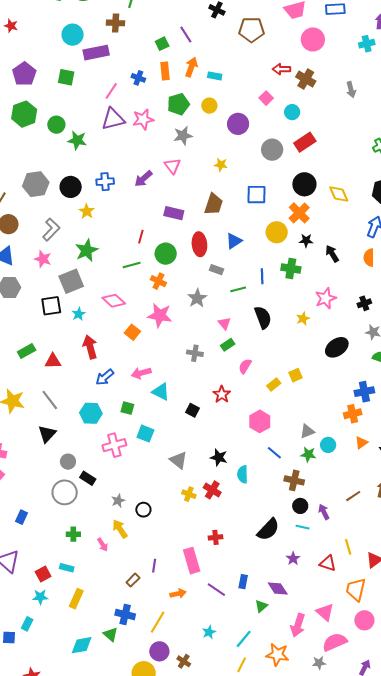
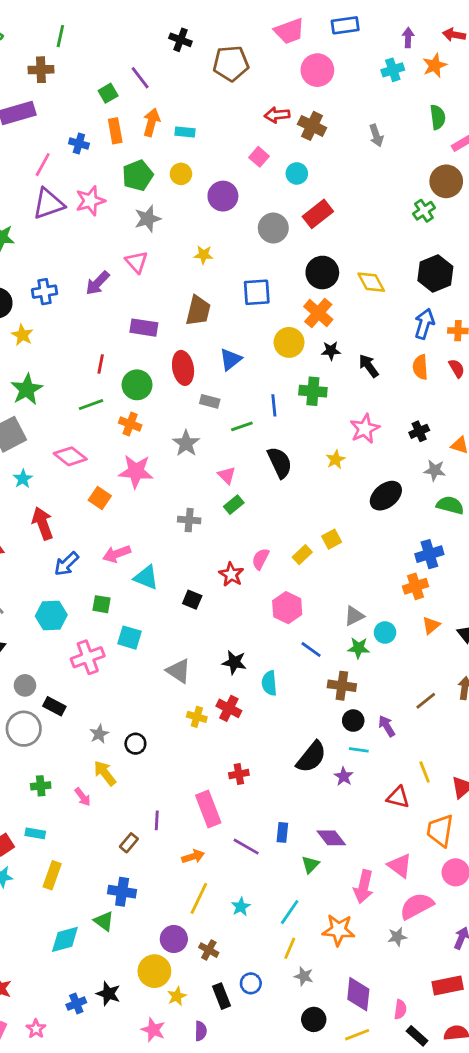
pink semicircle: (245, 366) -> (260, 559), moved
purple star: (293, 559) -> (344, 776), moved
yellow line: (158, 622) -> (199, 898), moved

